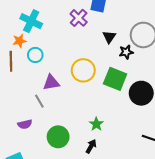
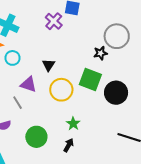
black triangle: (109, 37) -> (49, 65), moved
yellow circle: (83, 70) -> (61, 90), moved
purple triangle: (51, 83) -> (29, 84), turned 30

